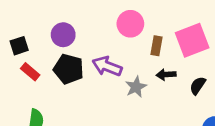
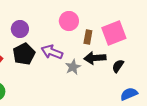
black pentagon: (69, 69) -> (24, 54), turned 30
black arrow: (166, 75) -> (95, 58), size x1.5

